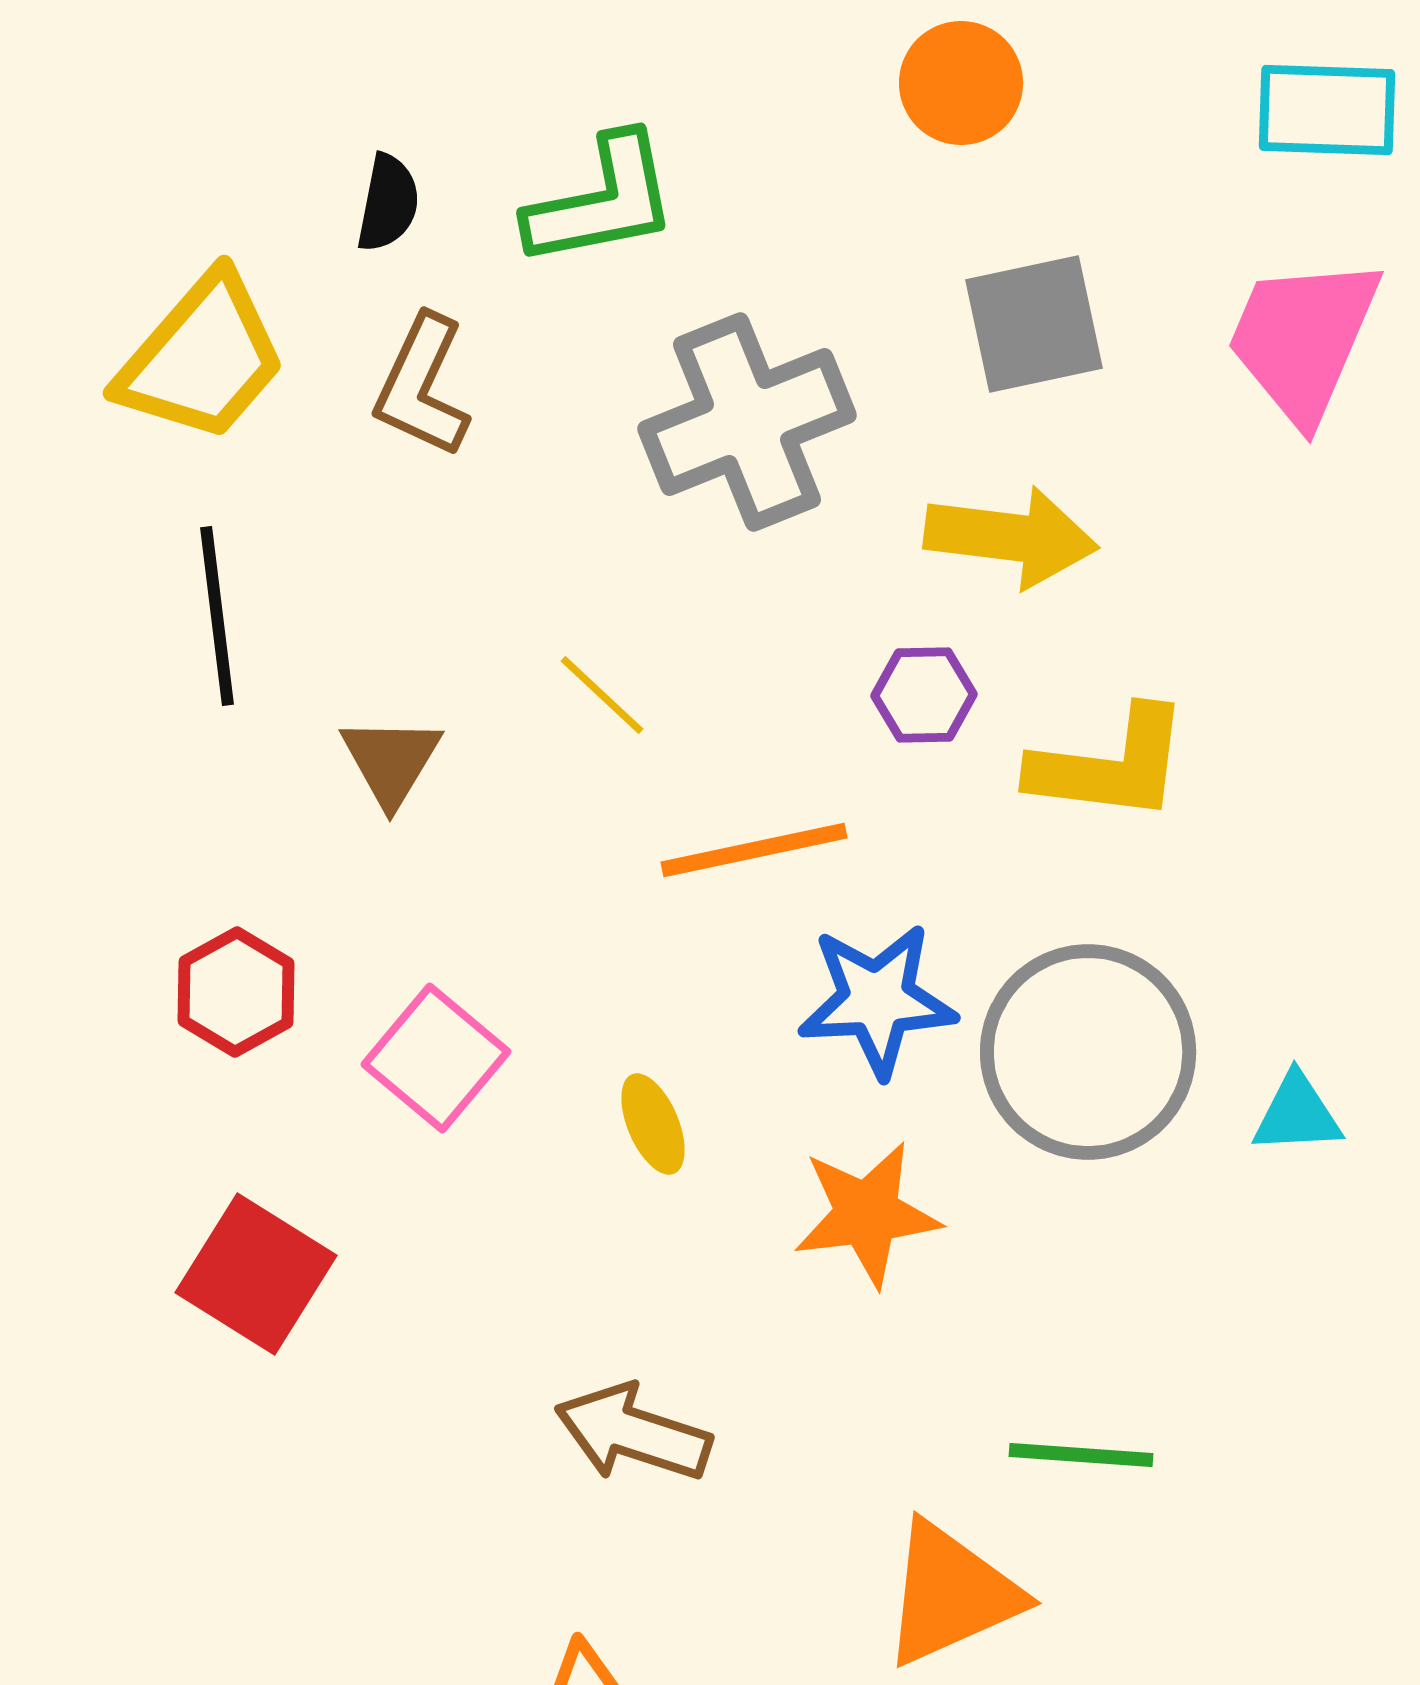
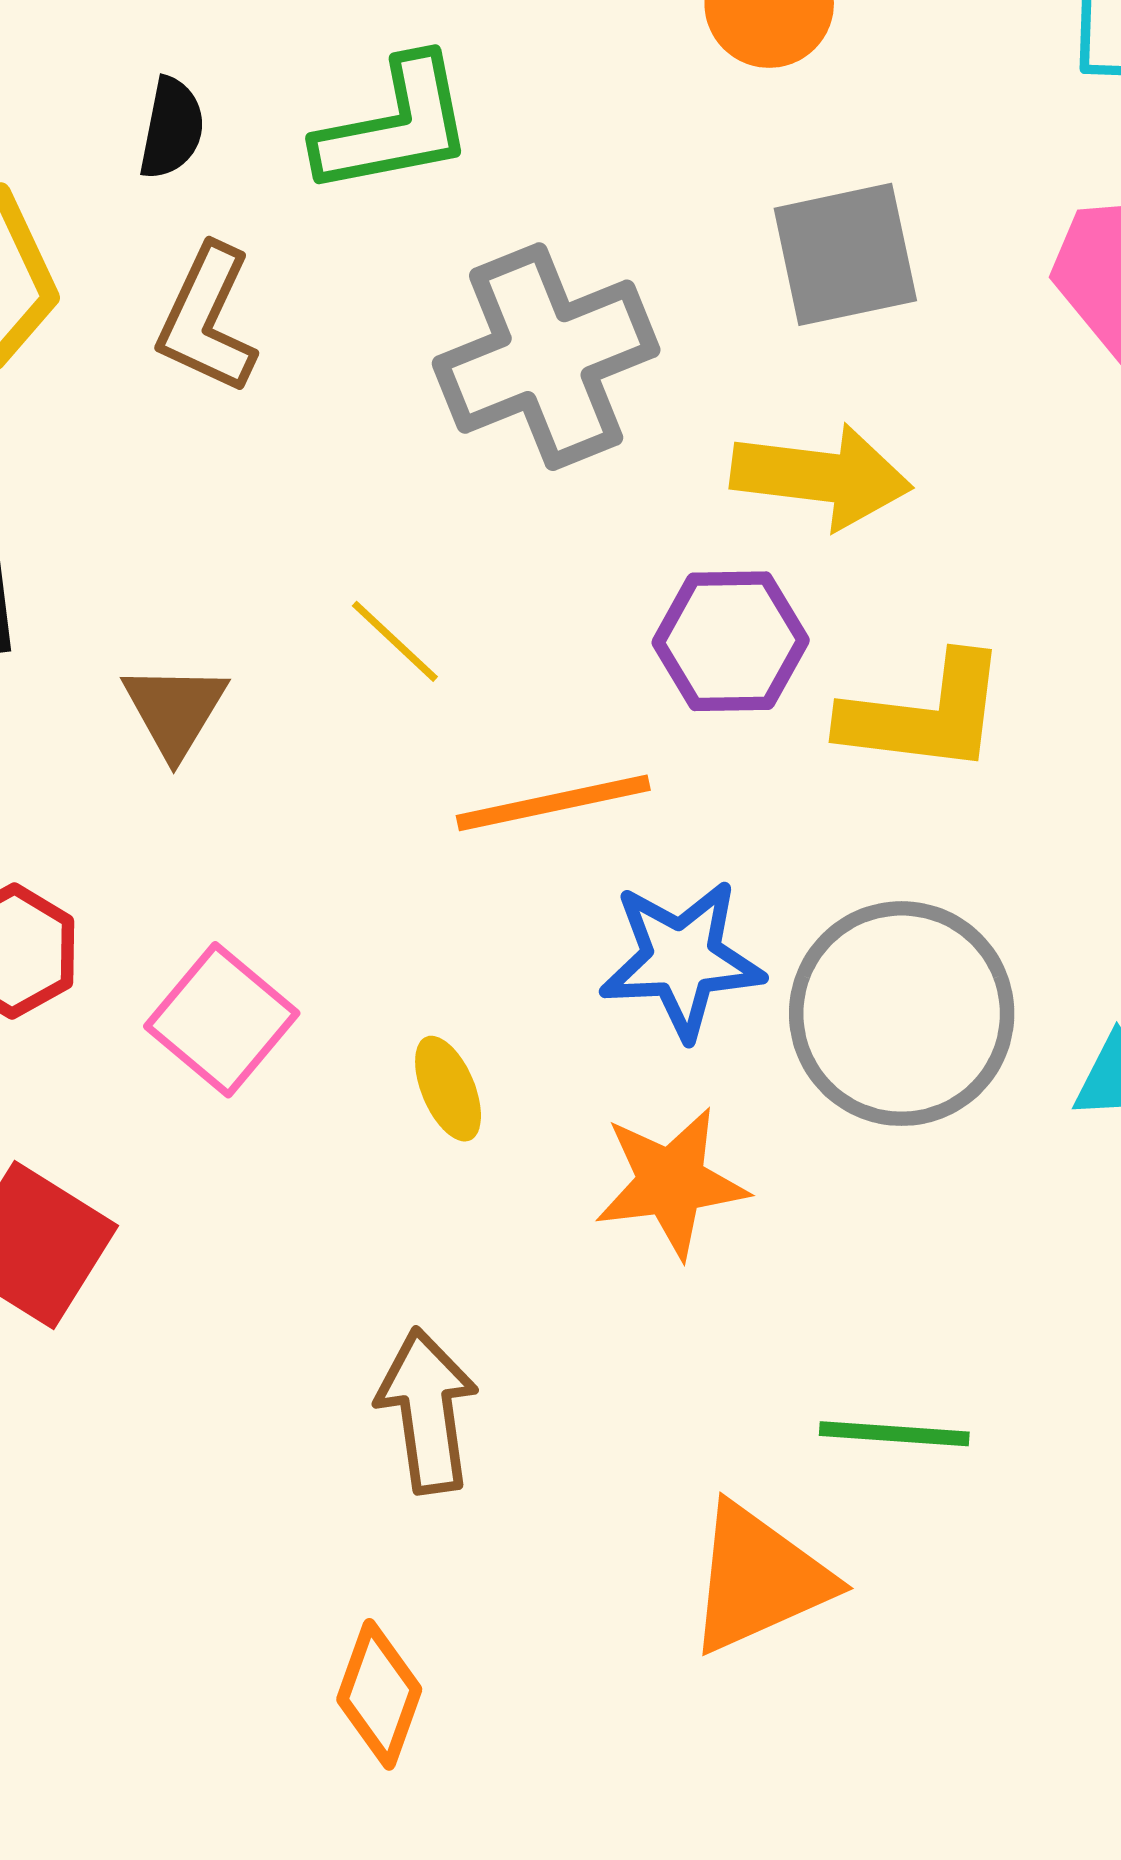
purple hexagon: (924, 695) -> (731, 641), size x1.4
brown arrow: (633, 1433) -> (427, 1411), turned 64

